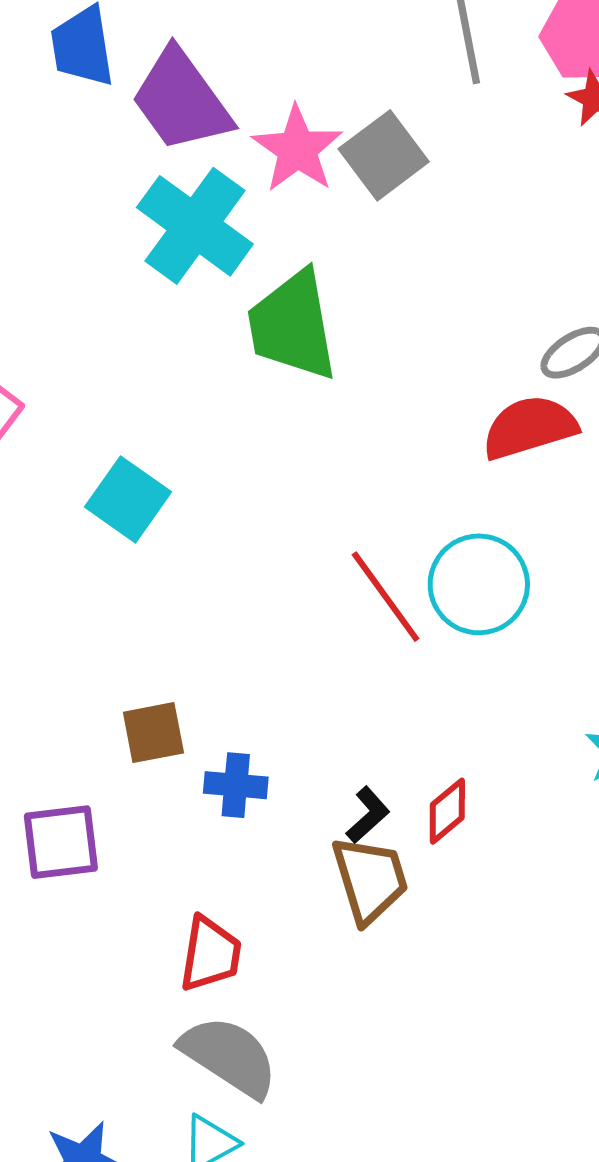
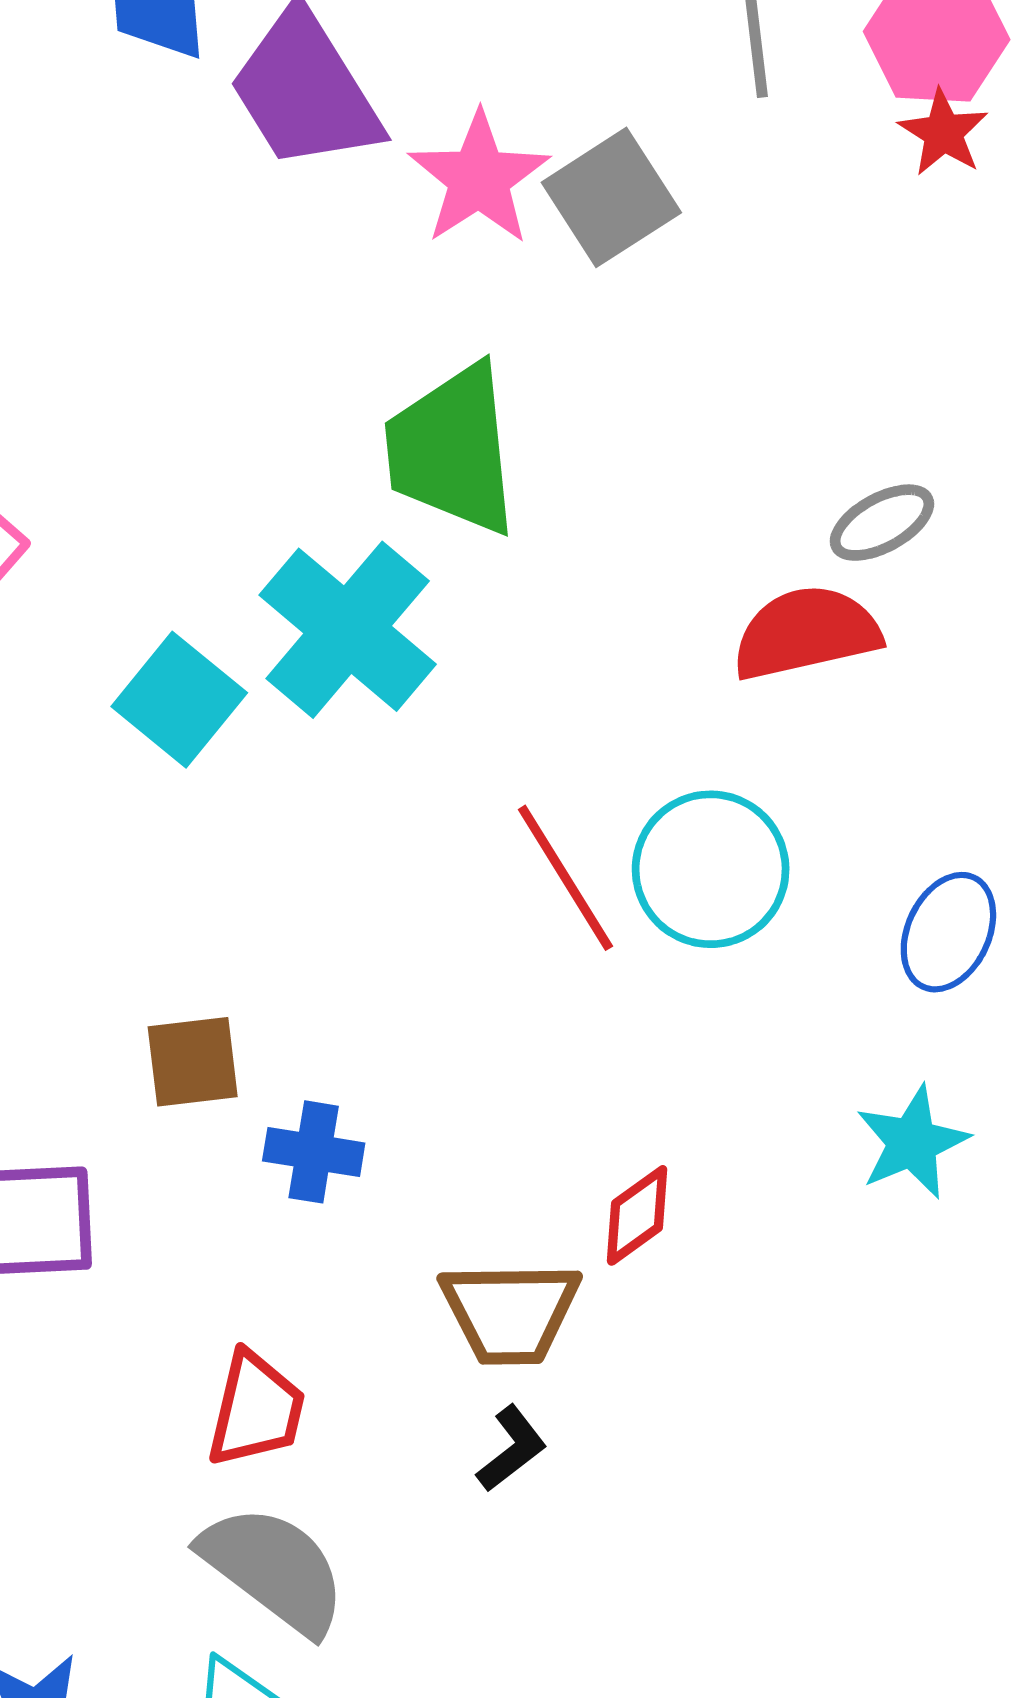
cyan cross: (195, 226) -> (348, 630), moved
black L-shape: (368, 815) -> (512, 1449), moved
brown trapezoid: (370, 879) -> (510, 1312), turned 102

